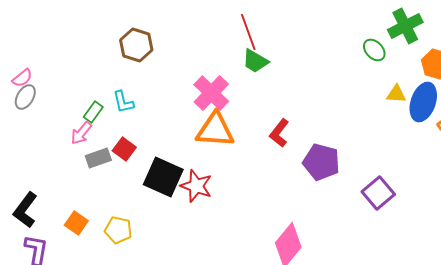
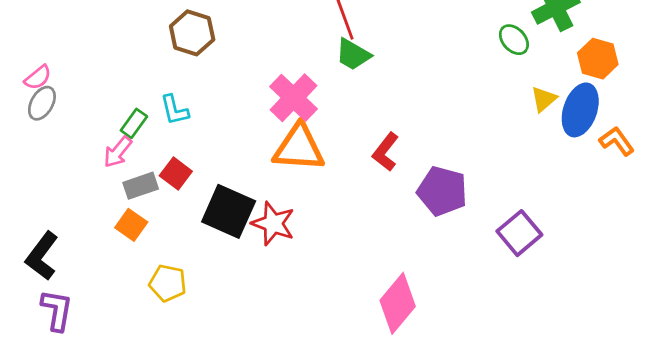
yellow triangle: (396, 94) -> (544, 99), turned -45
orange square: (76, 223) -> (131, 225), moved

